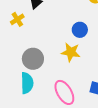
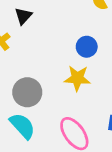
cyan semicircle: (27, 83) -> (22, 126), turned -35

